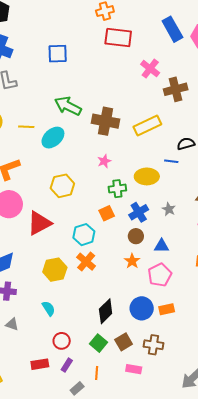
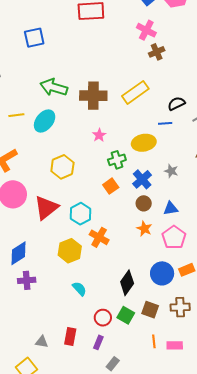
pink cross: (150, 69) -> (146, 30), moved
brown cross: (176, 89) -> (157, 52), size x0.7
cyan hexagon: (84, 235) -> (80, 214), moved
cyan semicircle: (49, 308) -> (79, 289), moved
gray triangle: (12, 324) -> (42, 342), moved
red circle: (62, 341) -> (103, 318), moved
brown square: (124, 342) -> (150, 310), turned -30
red rectangle: (40, 364) -> (70, 337), moved, turned -60
pink rectangle: (134, 369) -> (175, 345), moved
orange line: (97, 373) -> (154, 341), moved

